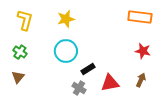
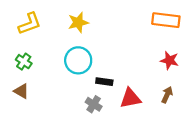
yellow L-shape: (25, 20) -> (30, 24), turned 55
black rectangle: (88, 69) -> (104, 82), turned 40
brown triangle: (18, 77) -> (21, 91), turned -40

